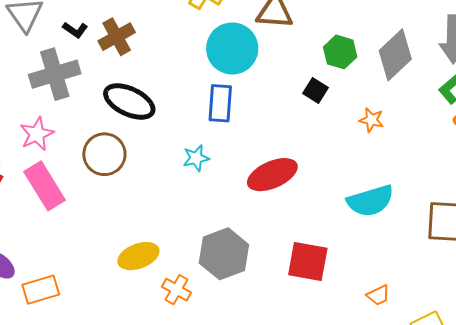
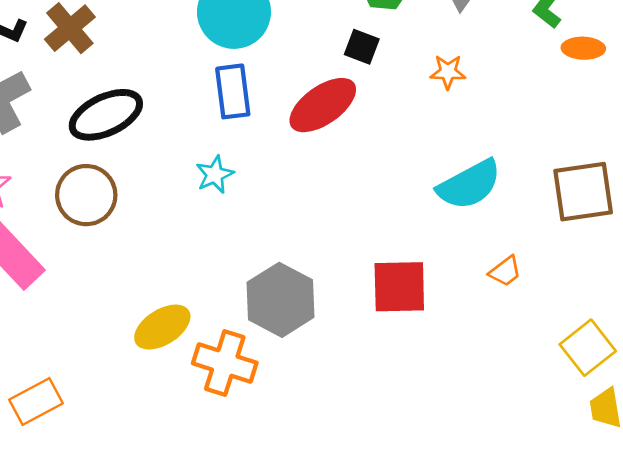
black ellipse: (129, 102) -> (106, 115), turned -39
red ellipse: (272, 175) -> (323, 105), moved
orange cross: (177, 290) -> (225, 363), size x1.5
orange trapezoid: (378, 295) -> (505, 271), moved

